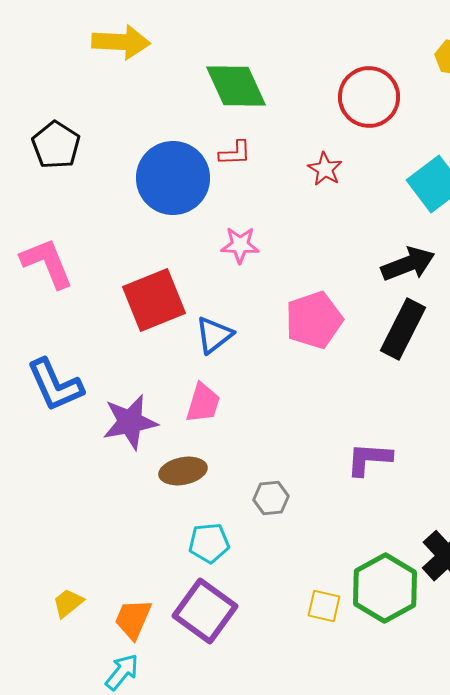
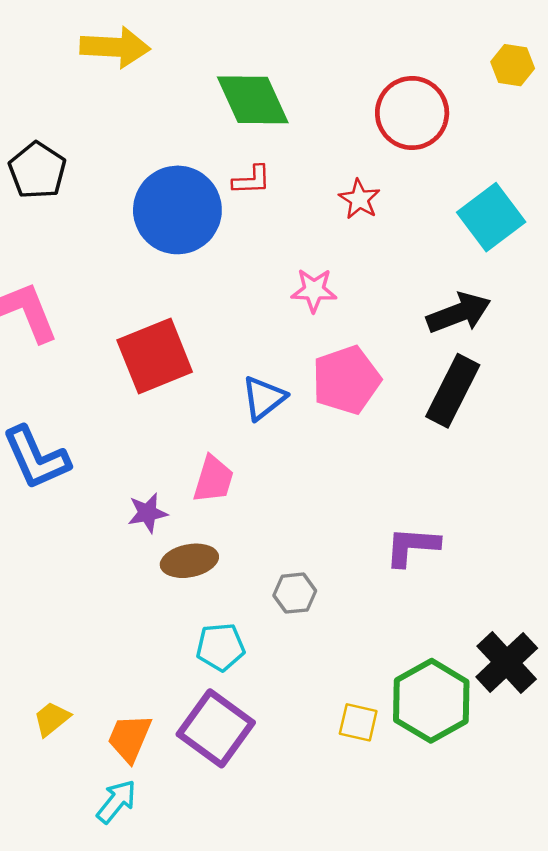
pink star: (240, 245) -> (314, 290), moved
blue triangle: (214, 335) -> (264, 398), moved
purple star: (130, 422) -> (147, 513), moved, size x0.6

